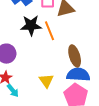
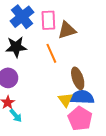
black star: (31, 25) -> (16, 47), moved
yellow triangle: (46, 81) -> (65, 100), moved

